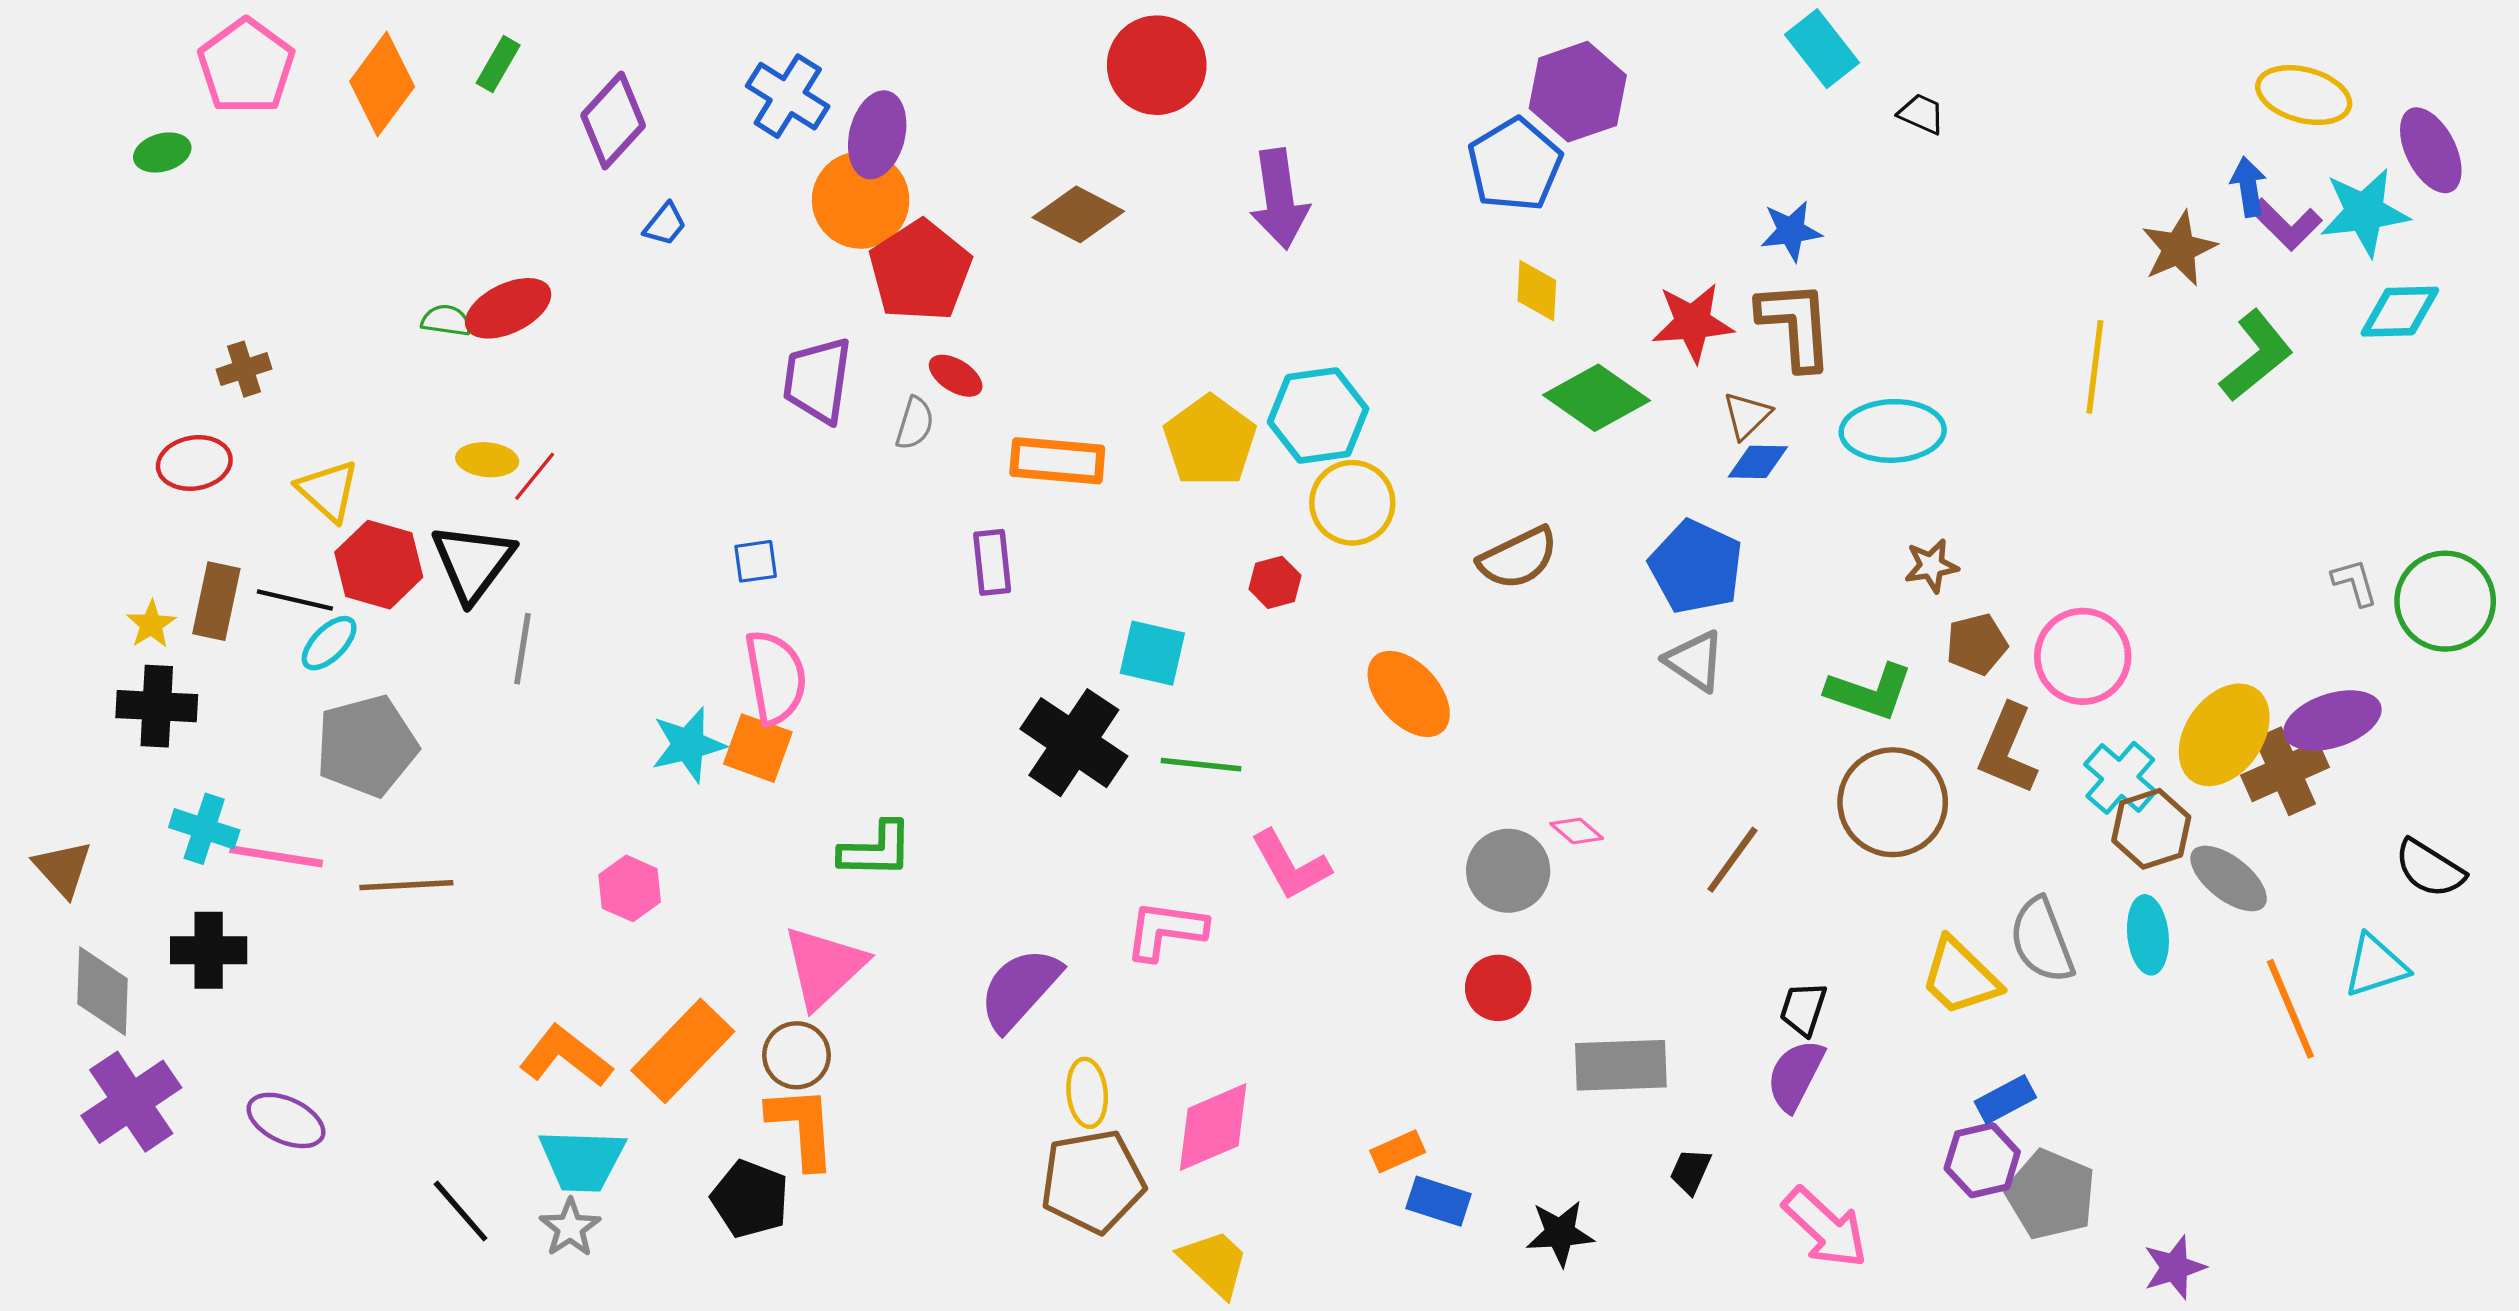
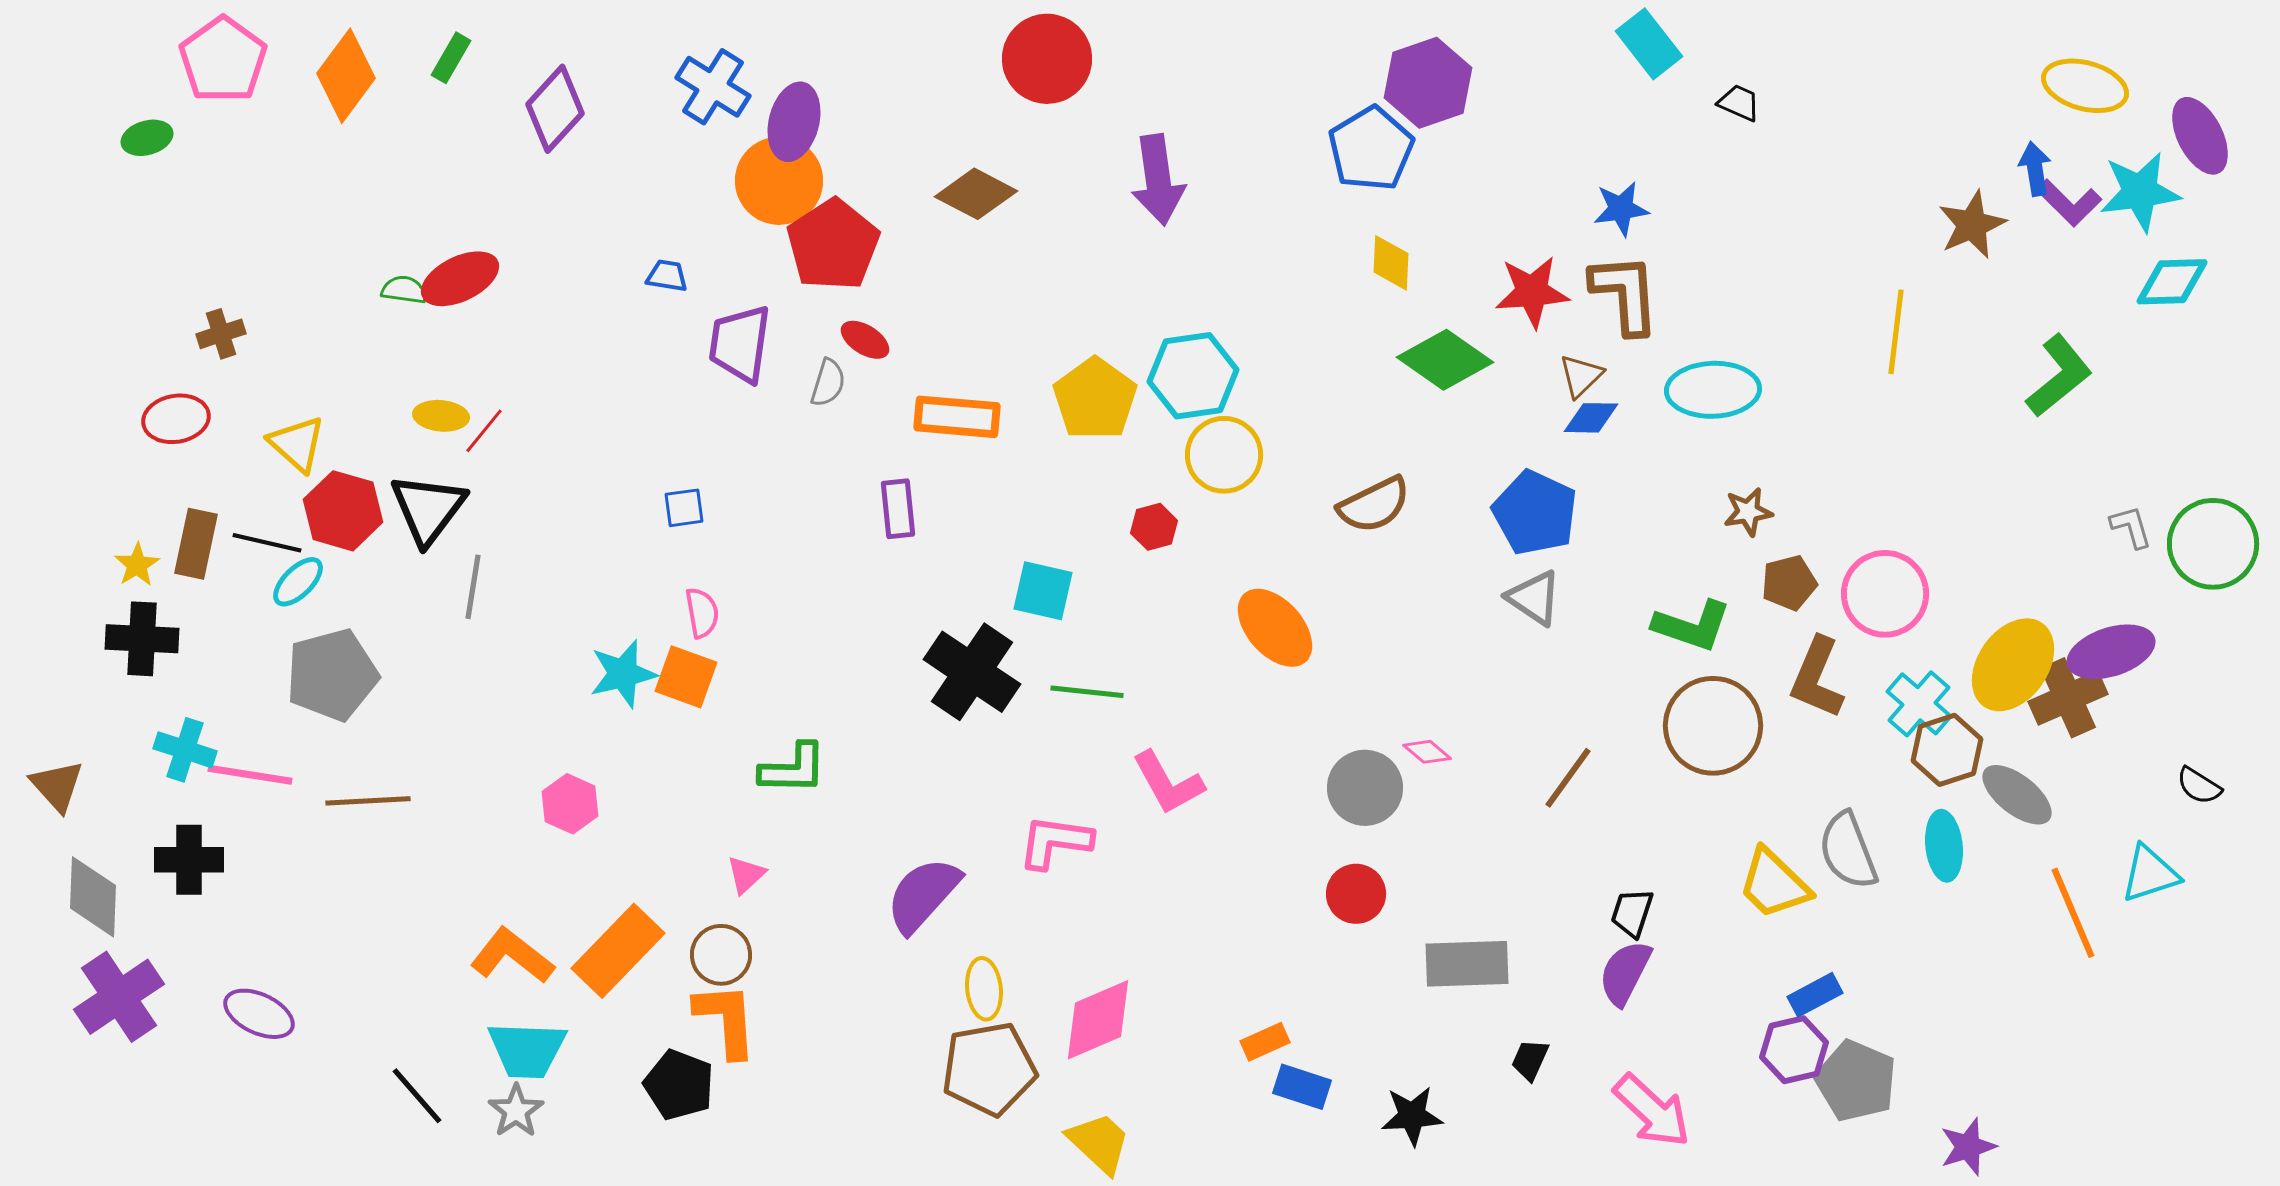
blue trapezoid: (665, 224) -> (667, 276), moved, turned -120
green L-shape: (2256, 356) -> (2059, 376), moved
pink semicircle: (776, 677) -> (702, 613), size x0.6
black semicircle: (2430, 869) -> (2199, 786), size x0.7
pink triangle: (824, 967) -> (746, 875), size x0.5

